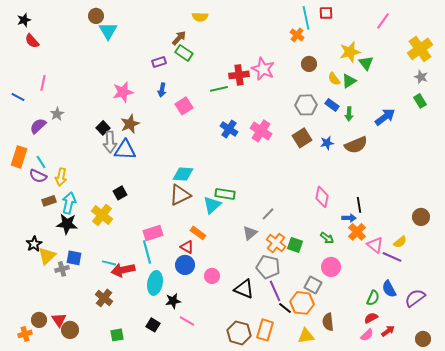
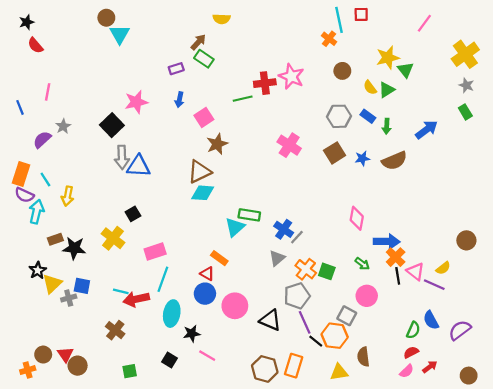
blue line: (18, 97) -> (20, 107), turned 40
brown star: (130, 124) -> (217, 144), moved
black square: (103, 128) -> (112, 125), moved, size x1.5
blue cross: (229, 129) -> (284, 229), moved
purple semicircle: (38, 176) -> (24, 195), moved
brown triangle: (180, 195) -> (199, 172), moved
brown rectangle: (49, 201) -> (55, 239), moved
cyan arrow: (69, 203) -> (37, 212), moved
black line: (359, 205) -> (398, 276), moved
blue arrow: (349, 218) -> (387, 242), size x1.6
pink rectangle: (153, 233) -> (155, 251), moved
cyan line: (147, 252) -> (163, 279), turned 35
gray pentagon: (268, 267) -> (297, 296), turned -30
pink circle: (212, 276) -> (235, 306), size x1.5

